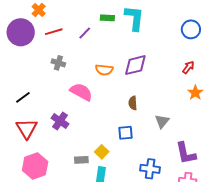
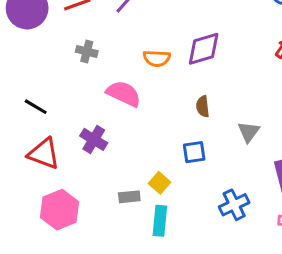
black line: (23, 97) -> (36, 107), turned 70
red triangle: (27, 129) -> (44, 154), turned -35
blue cross: (150, 169) -> (234, 205), turned -30

